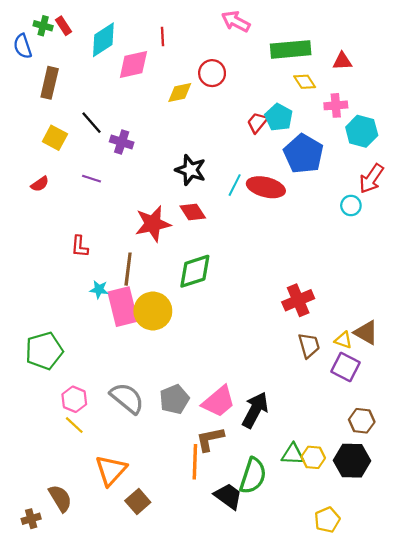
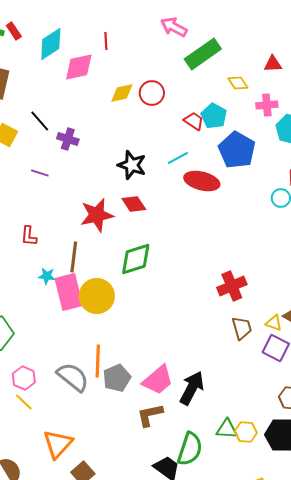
green rectangle: (291, 49) -> (203, 54), moved, turned -30
red circle: (212, 73) -> (152, 93), moved
red trapezoid: (257, 123) -> (194, 121), turned 85
cyan line: (235, 185) -> (178, 158), moved, turned 35
orange line: (195, 462) -> (98, 361), moved

